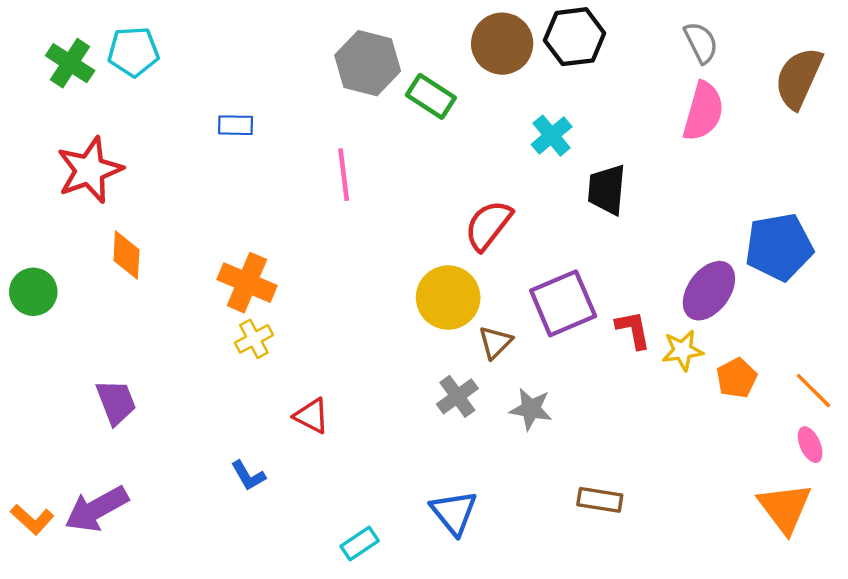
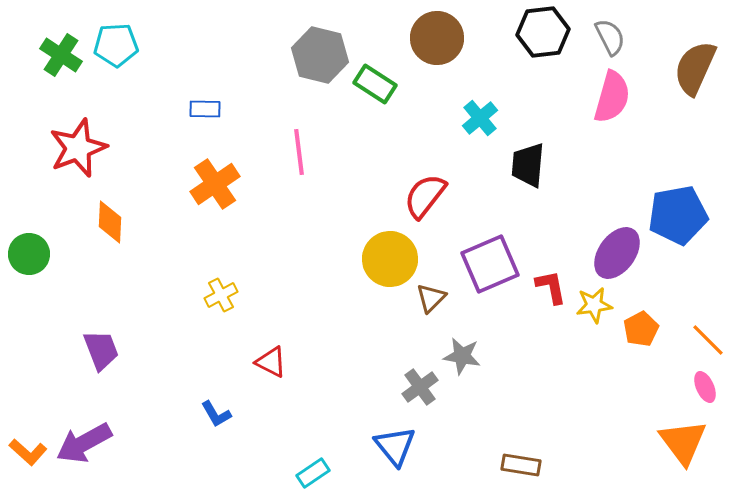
black hexagon: (575, 37) -> (543, 32), moved
orange cross: (247, 283) -> (215, 184), moved, turned 33
gray cross: (457, 396) -> (420, 387), moved
brown rectangle: (600, 500) -> (521, 465), moved

